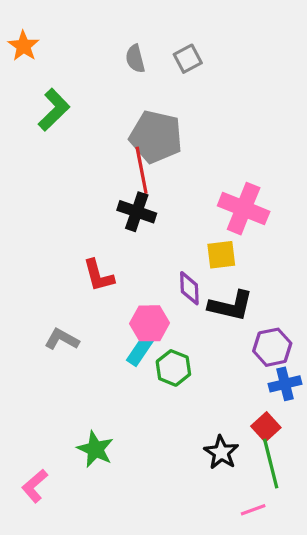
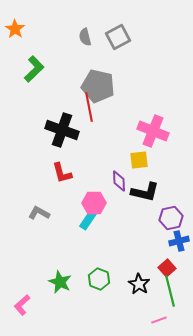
gray square: (188, 59) -> (118, 37), size x1.4
black cross: (137, 212) -> (62, 130), moved, size x1.4
green hexagon: (173, 368) -> (99, 279), moved

